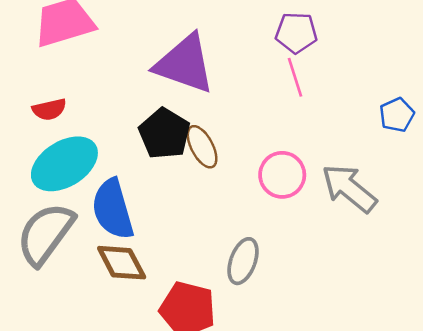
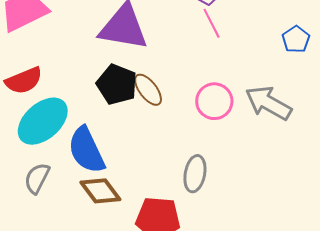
red semicircle: (49, 109) -> (24, 81), size x1.4
gray semicircle: (45, 234) -> (37, 178), size x0.6

